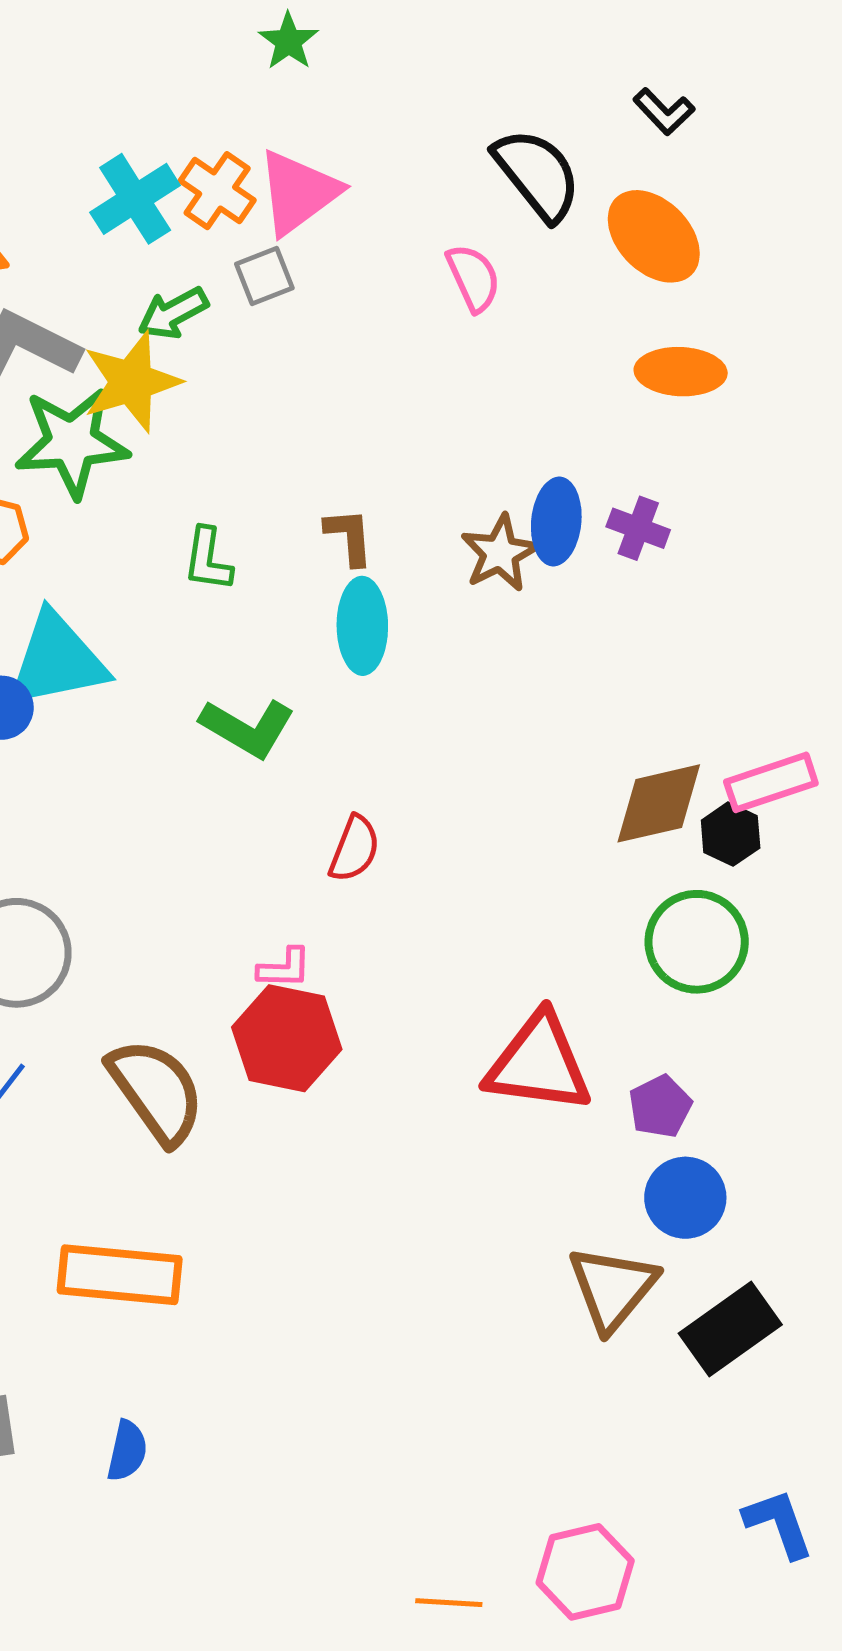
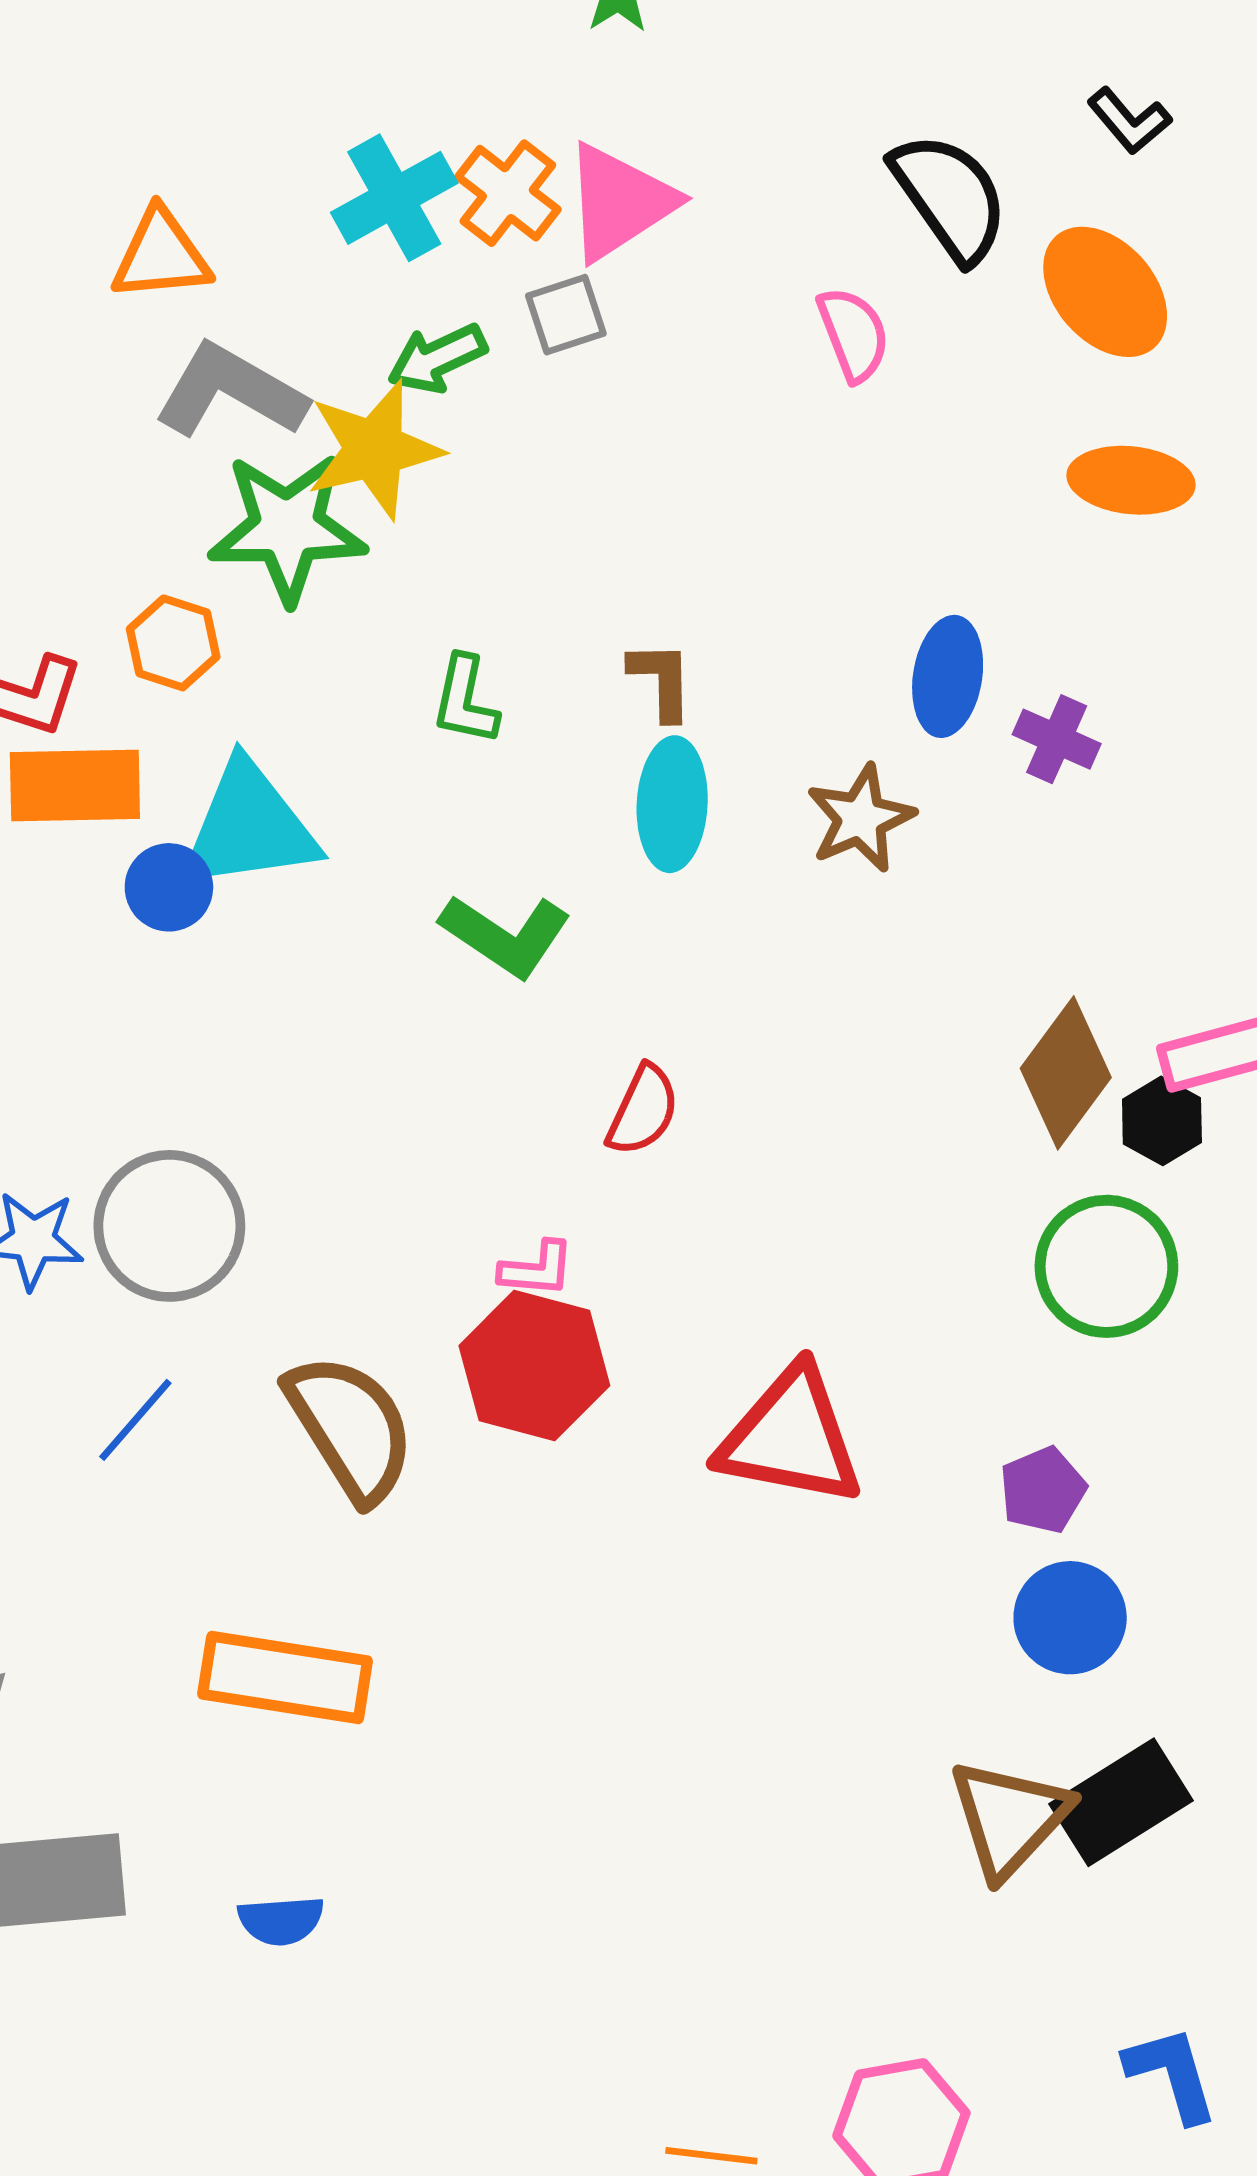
purple cross: (638, 528) -> (1057, 739), moved
brown star: (500, 553) -> (861, 818), moved
brown diamond: (659, 803) -> (1066, 1073), turned -44
red triangle: (539, 1063) -> (791, 1437), moved
brown triangle: (613, 1288) -> (1009, 1818), moved
blue semicircle: (127, 1451) -> (281, 1920), turned 70

